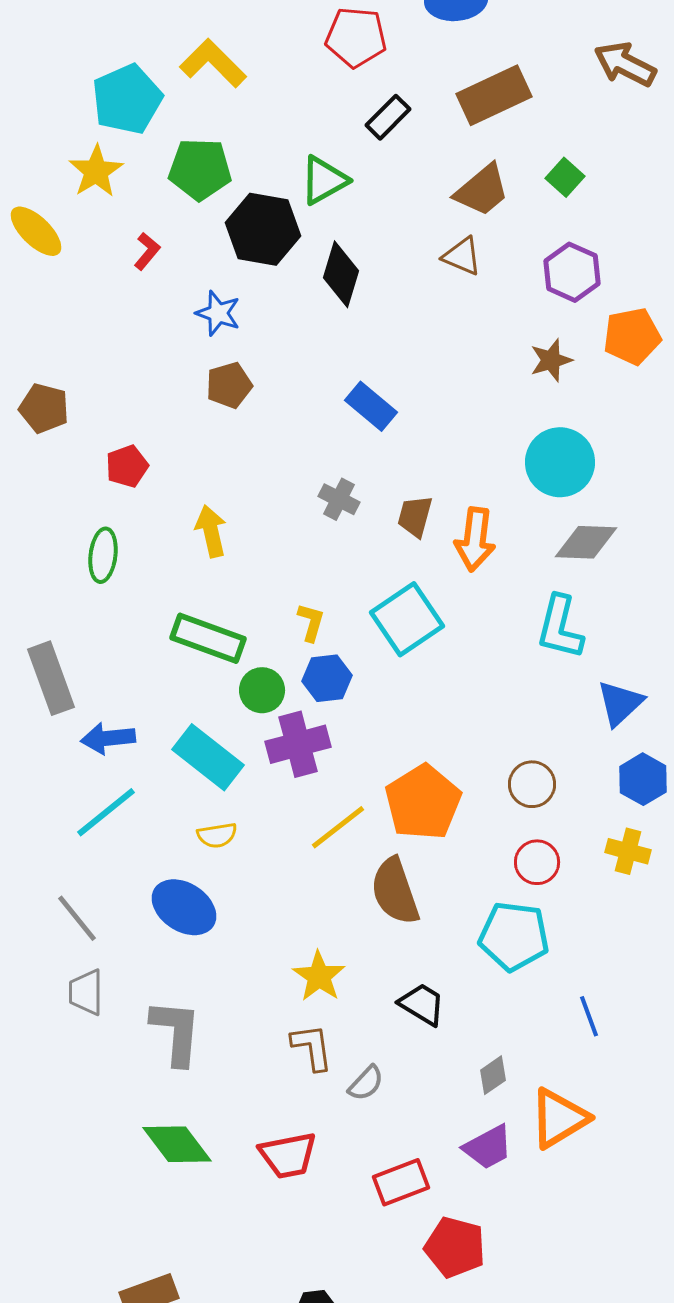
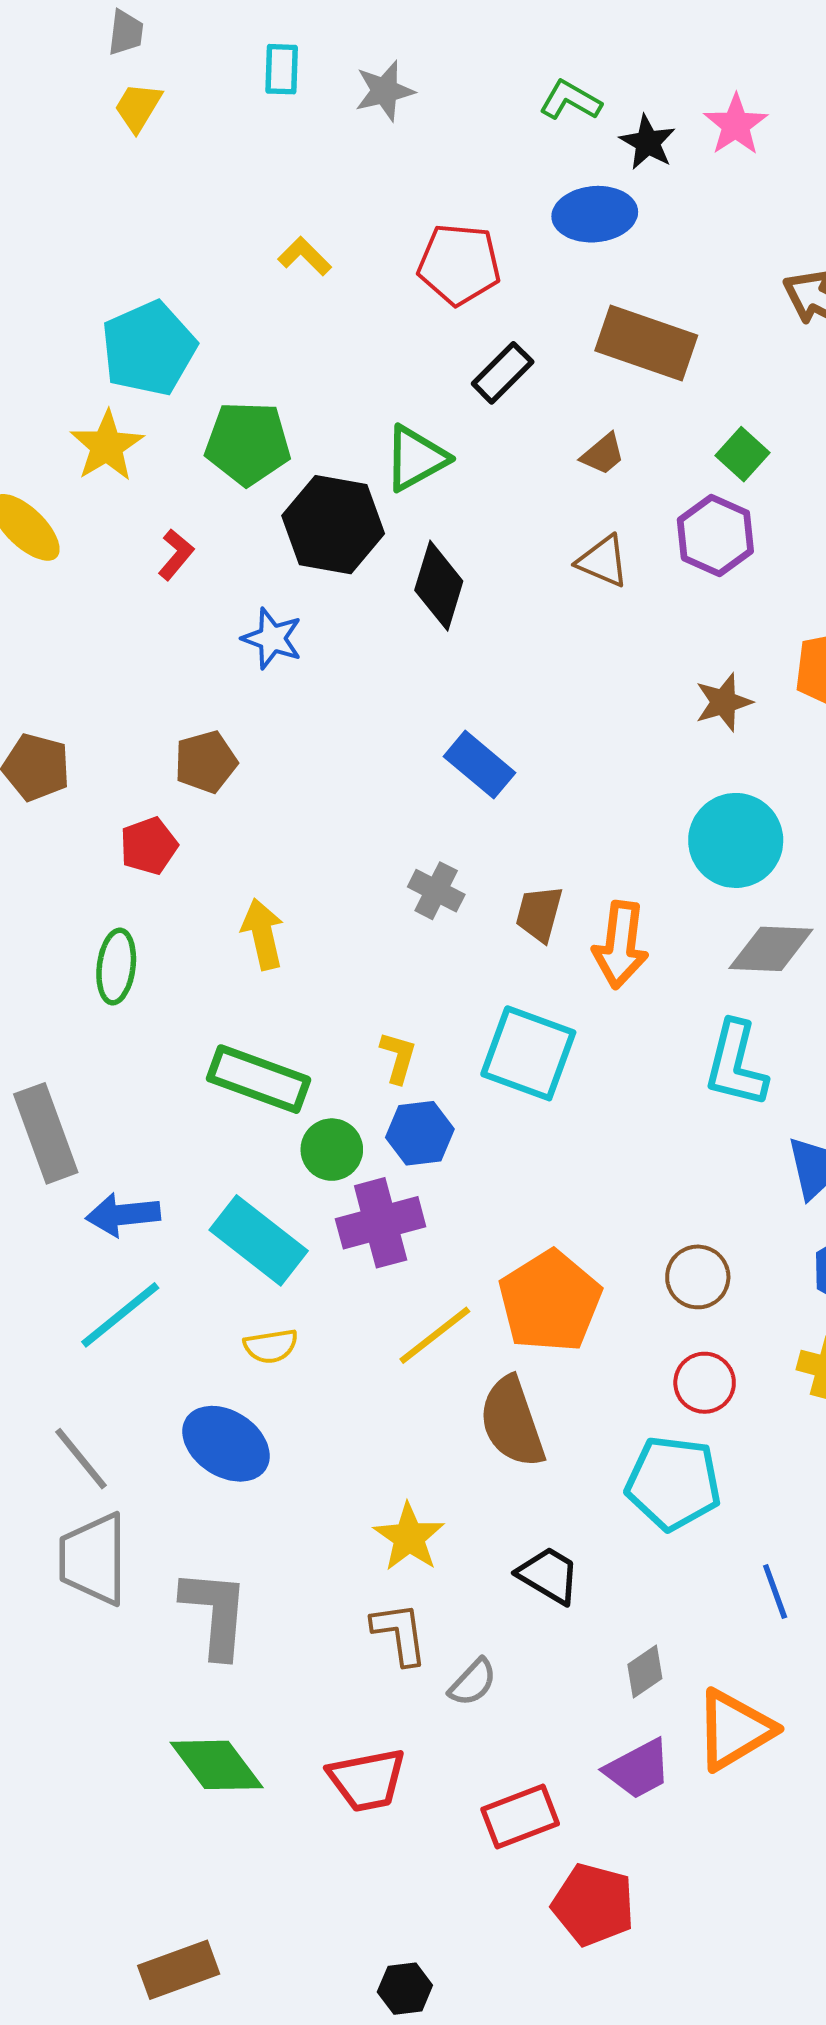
yellow L-shape: (213, 63) -> (305, 256), moved, size x0.6
brown rectangle: (494, 95) -> (646, 343), turned 44
brown trapezoid: (482, 190) -> (603, 454), moved, size x0.6
purple hexagon: (572, 272) -> (715, 535), moved
brown pentagon: (229, 385) -> (206, 762), moved
cyan square: (407, 619) -> (528, 1053), turned -36
gray trapezoid: (86, 992) -> (93, 1559), size x1.5

